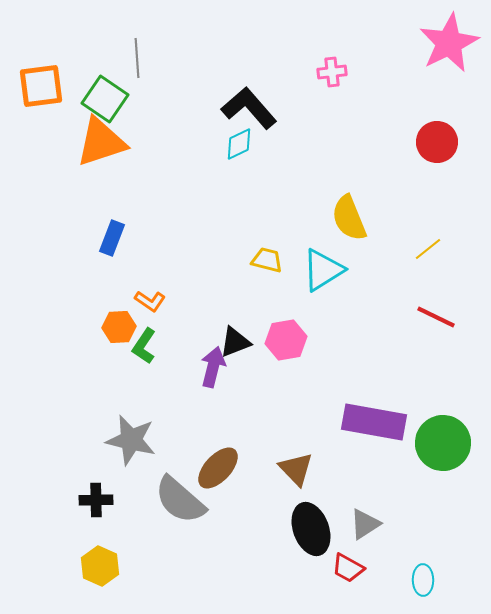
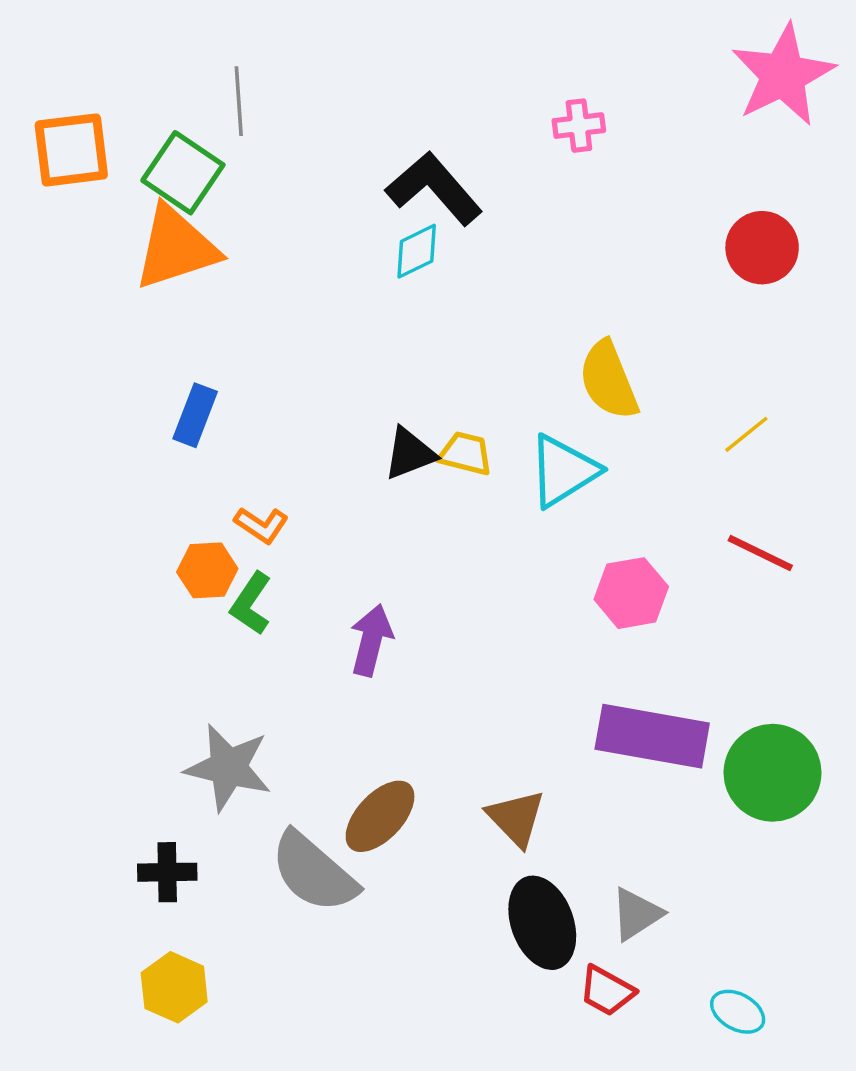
pink hexagon: (286, 340) -> (631, 593), moved
black triangle: (235, 342) -> (410, 454), moved
cyan ellipse: (423, 580) -> (738, 1012), turned -60

